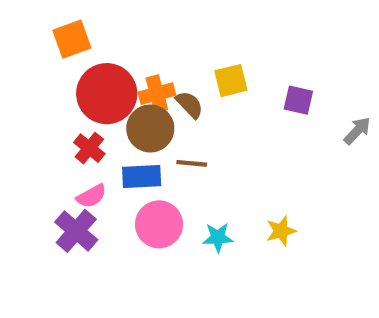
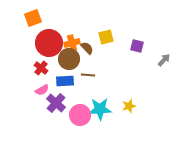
pink circle: (159, 224) -> (80, 115), moved
purple cross: (76, 231) -> (56, 103), moved
cyan star: (218, 237) -> (100, 109), size x1.6

